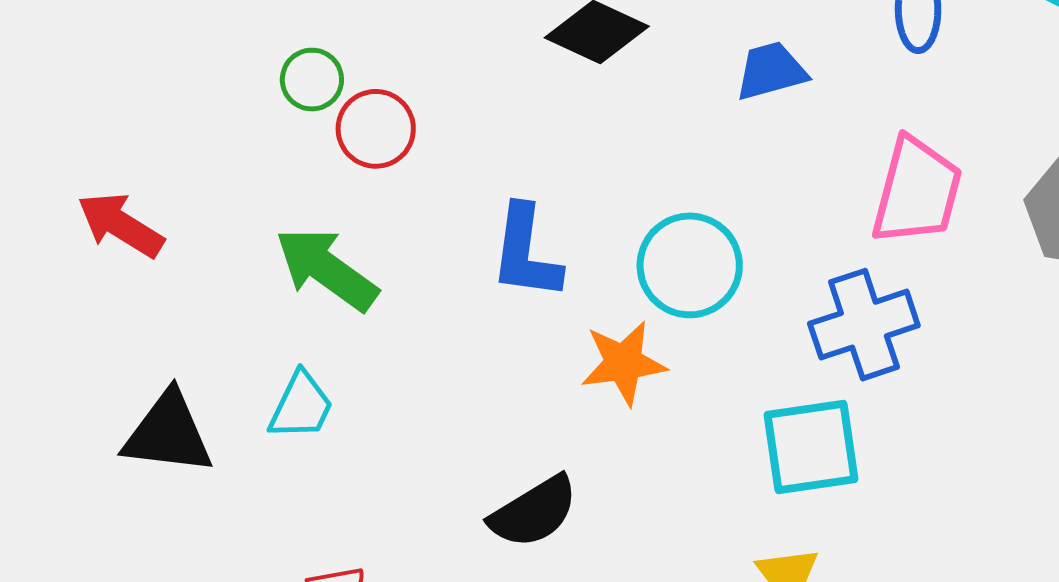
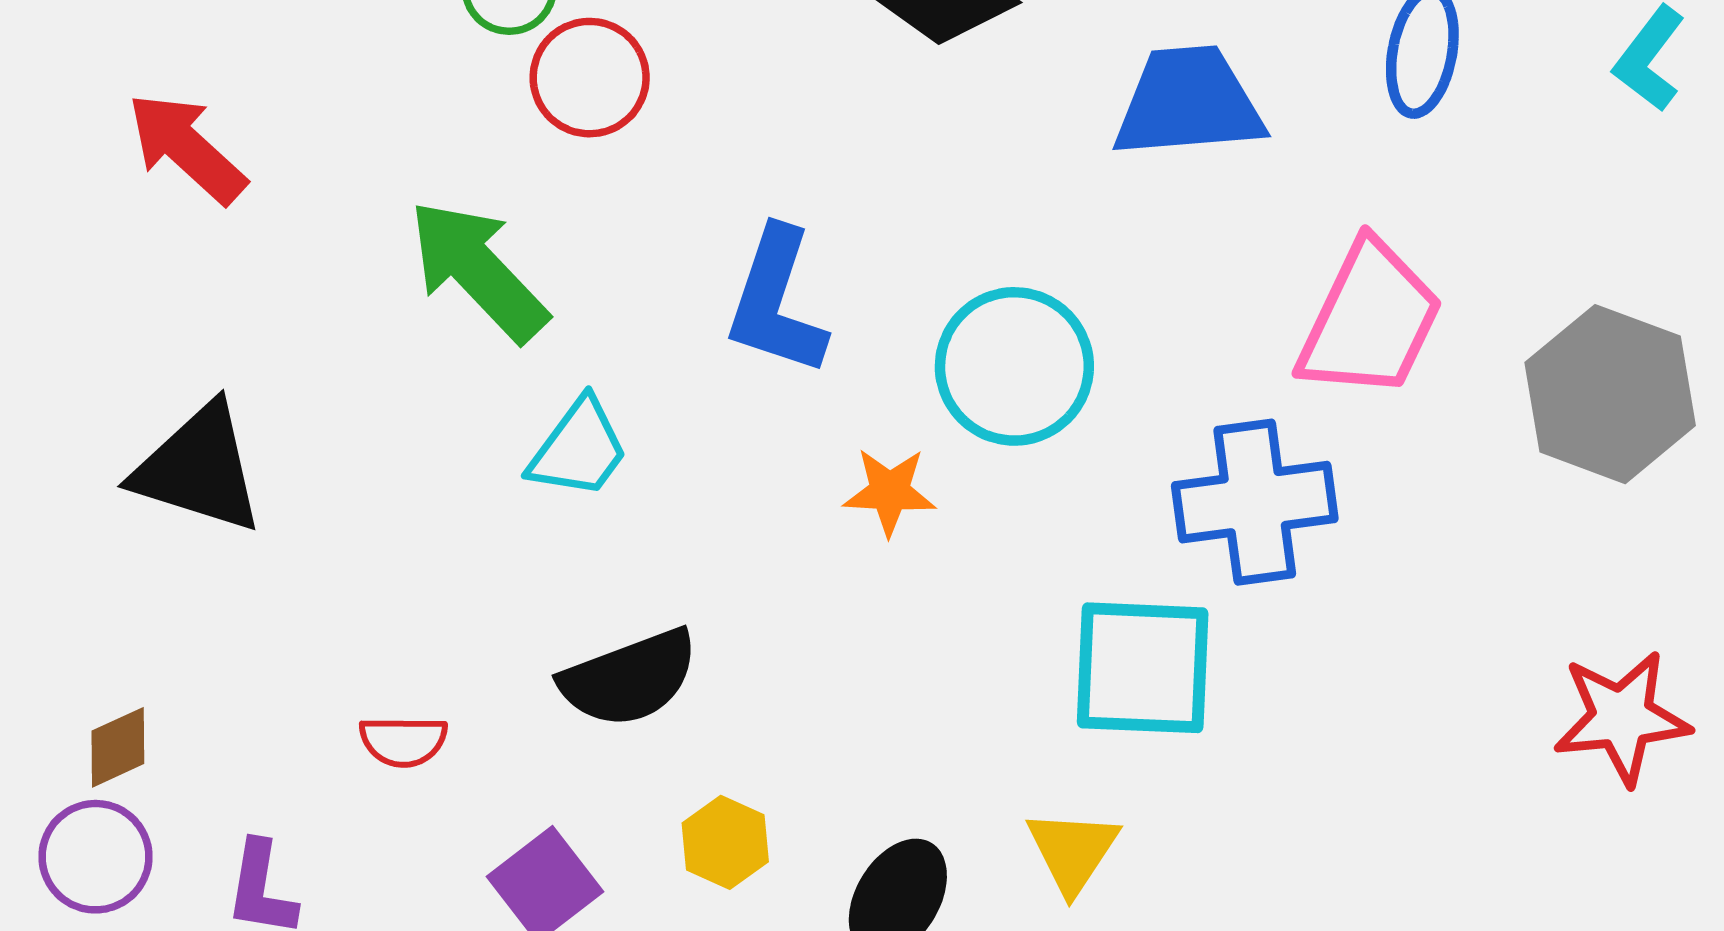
blue trapezoid: (771, 71) -> (1189, 103), size x1.4
orange star: (623, 363) -> (890, 492), size x0.7
cyan trapezoid: (301, 406) -> (579, 449), moved
black semicircle: (534, 512) -> (629, 678), moved

